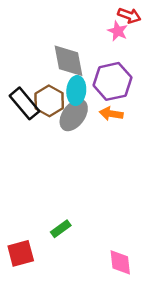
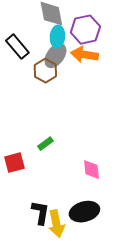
brown hexagon: (49, 101) -> (45, 71), moved
orange arrow: (111, 114) -> (84, 55), size x1.5

